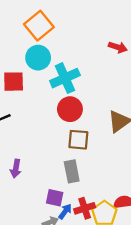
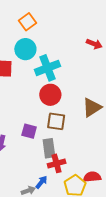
orange square: (39, 26) -> (28, 22), size x0.7
purple square: (55, 198) -> (29, 131), moved
red cross: (85, 208) -> (57, 163), moved

